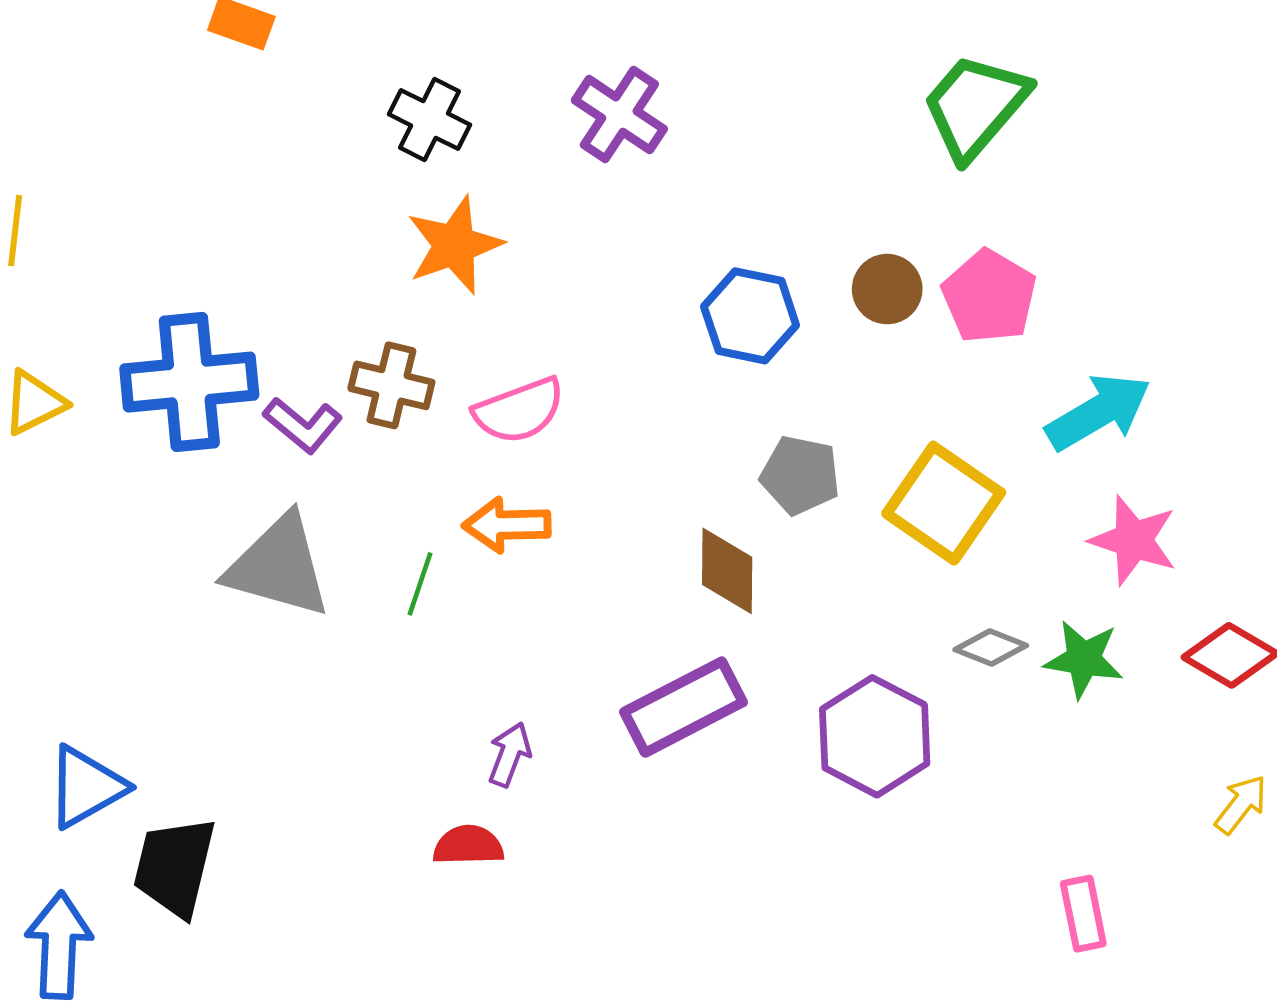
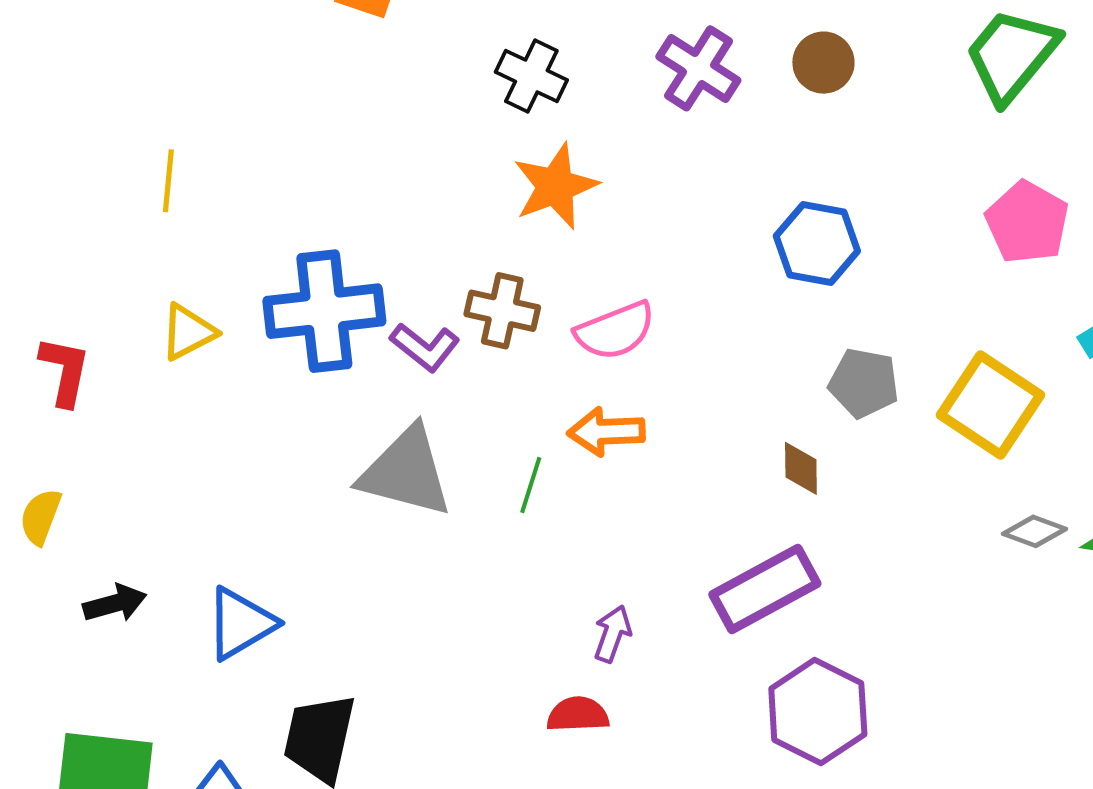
brown circle: (887, 289) -> (823, 63), moved
brown diamond: (727, 571) -> (801, 468), size x0.7
purple hexagon: (875, 736) -> (818, 712), moved
blue triangle: (86, 787) -> (241, 623), moved

